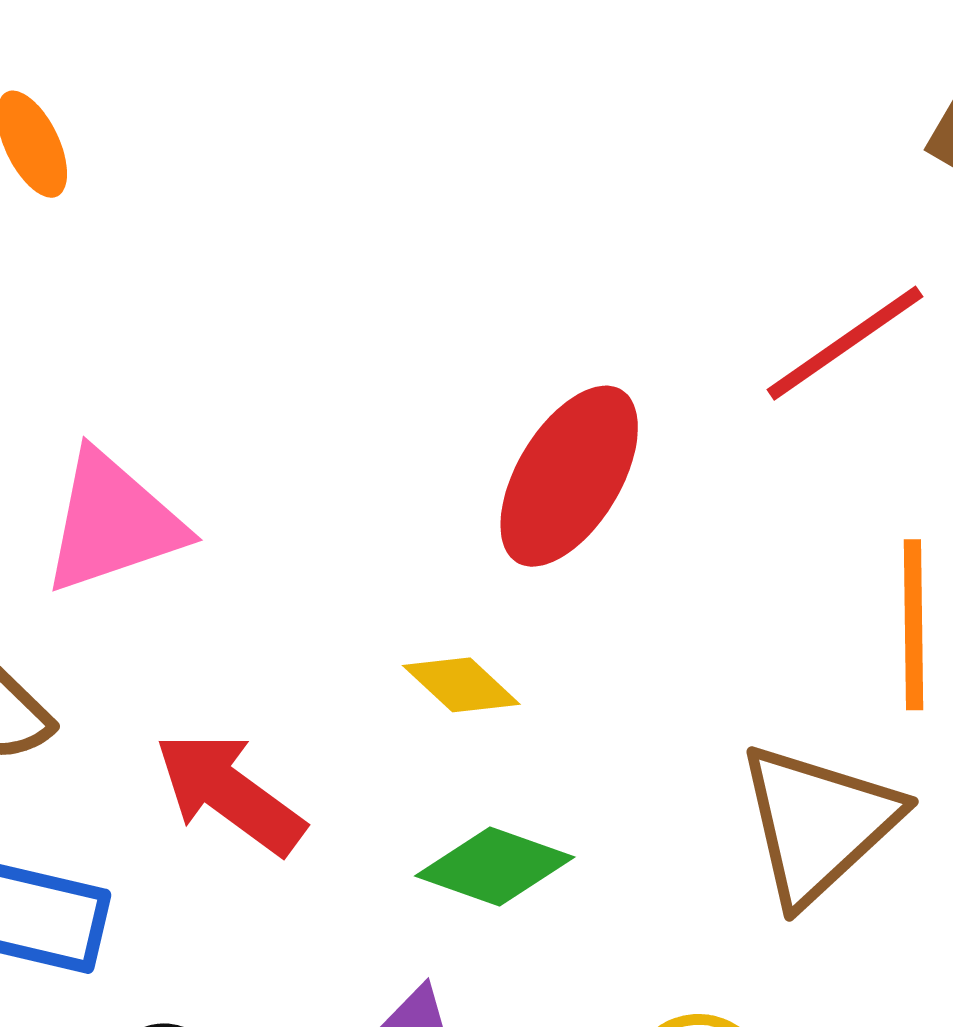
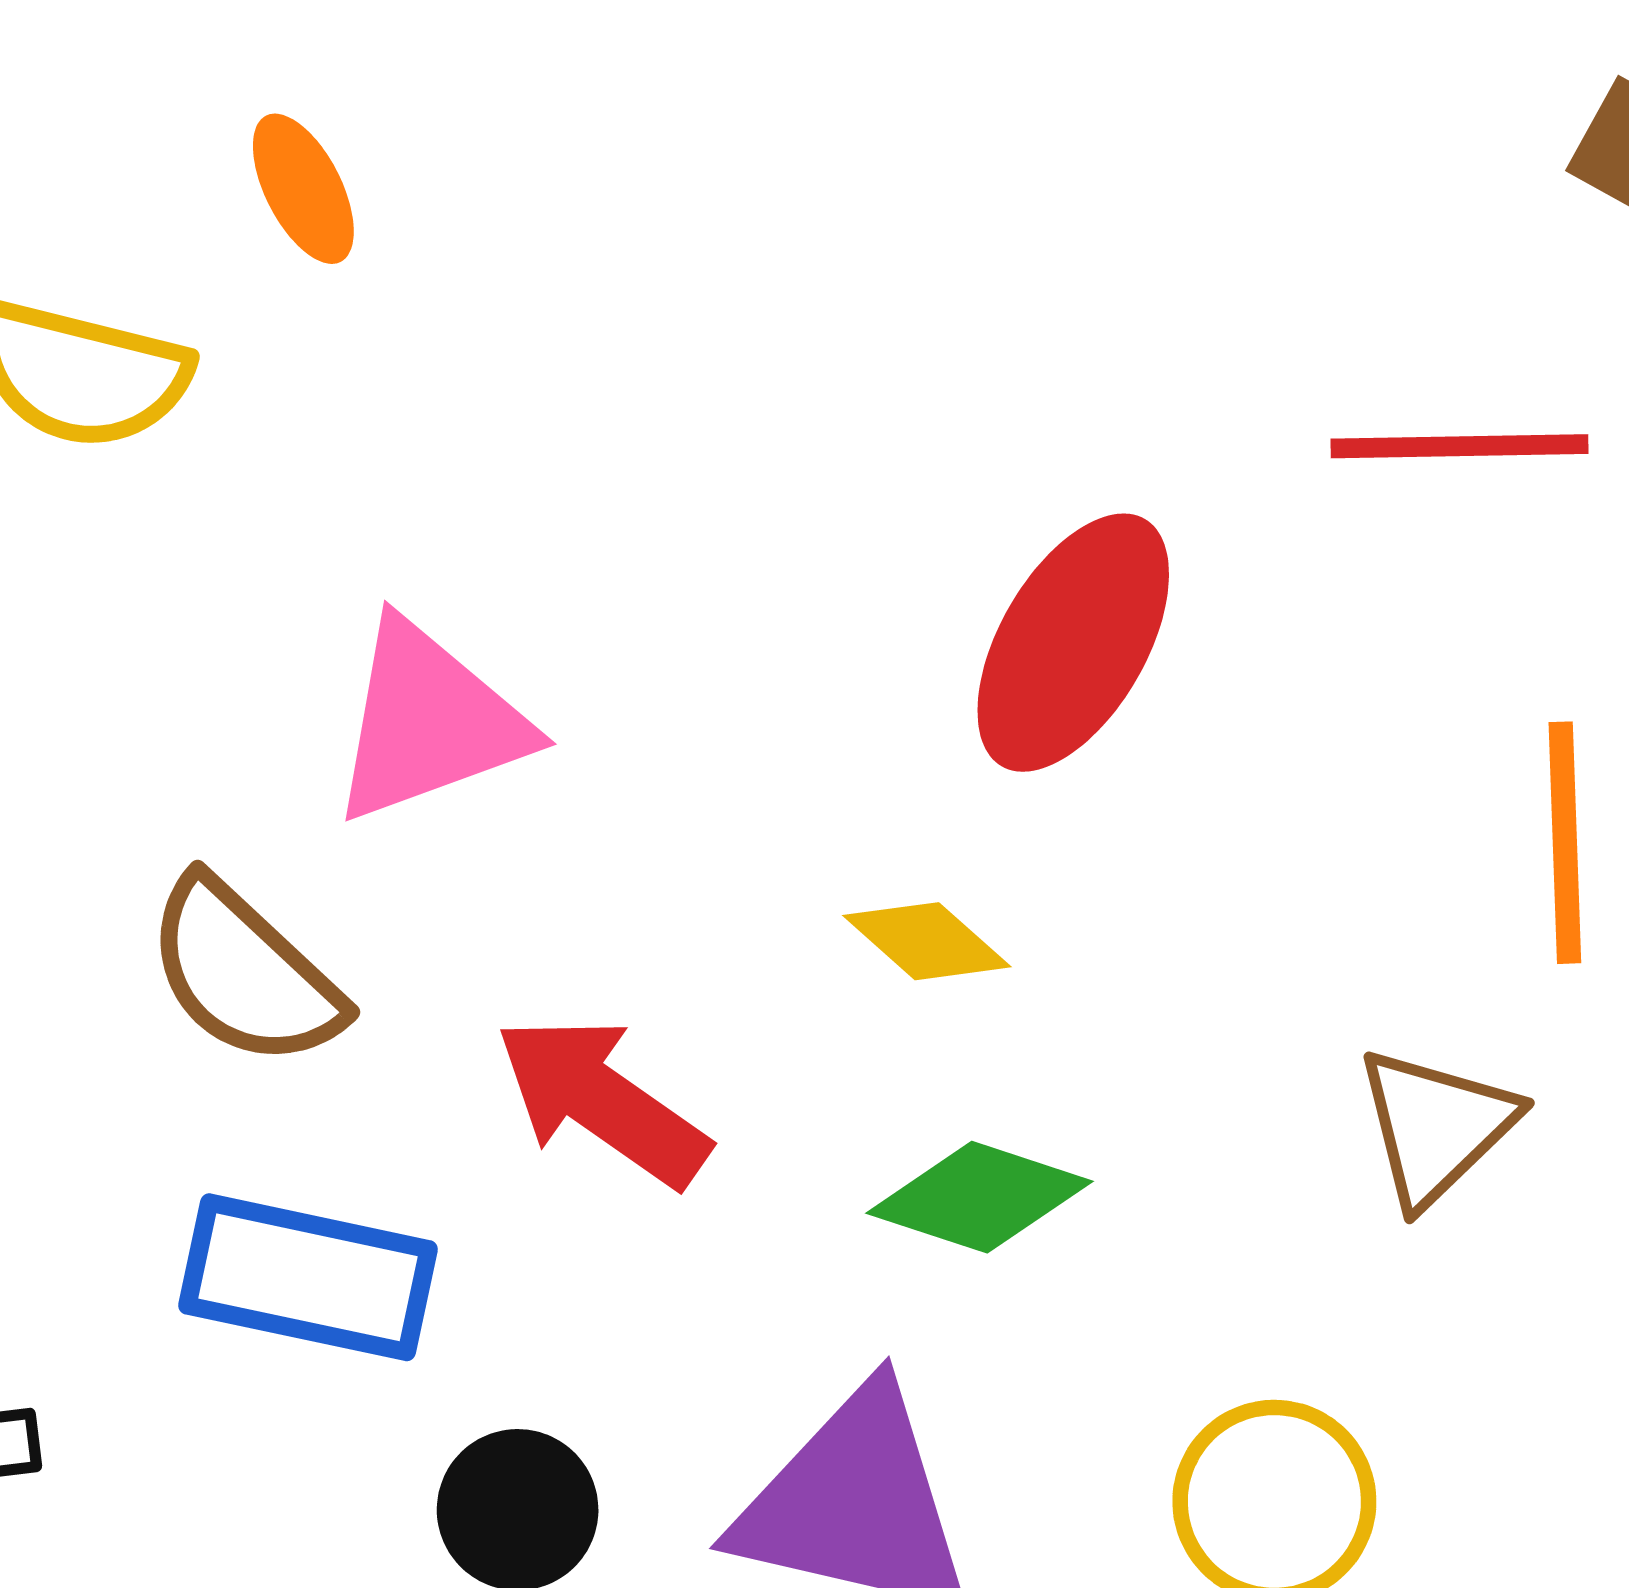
red line: (845, 343) -> (1460, 446), turned 35
brown triangle: (818, 823) -> (1436, 1126), size x0.7

